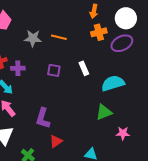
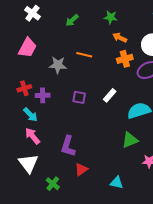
orange arrow: (94, 11) -> (120, 38), turned 104
orange line: (59, 37) -> (84, 55), moved
white rectangle: (84, 68) -> (110, 95), turned 64

